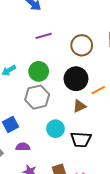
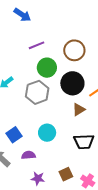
green circle: (39, 71) -> (47, 68), moved
gray hexagon: (37, 97) -> (37, 92), moved
cyan circle: (55, 129) -> (47, 133), moved

